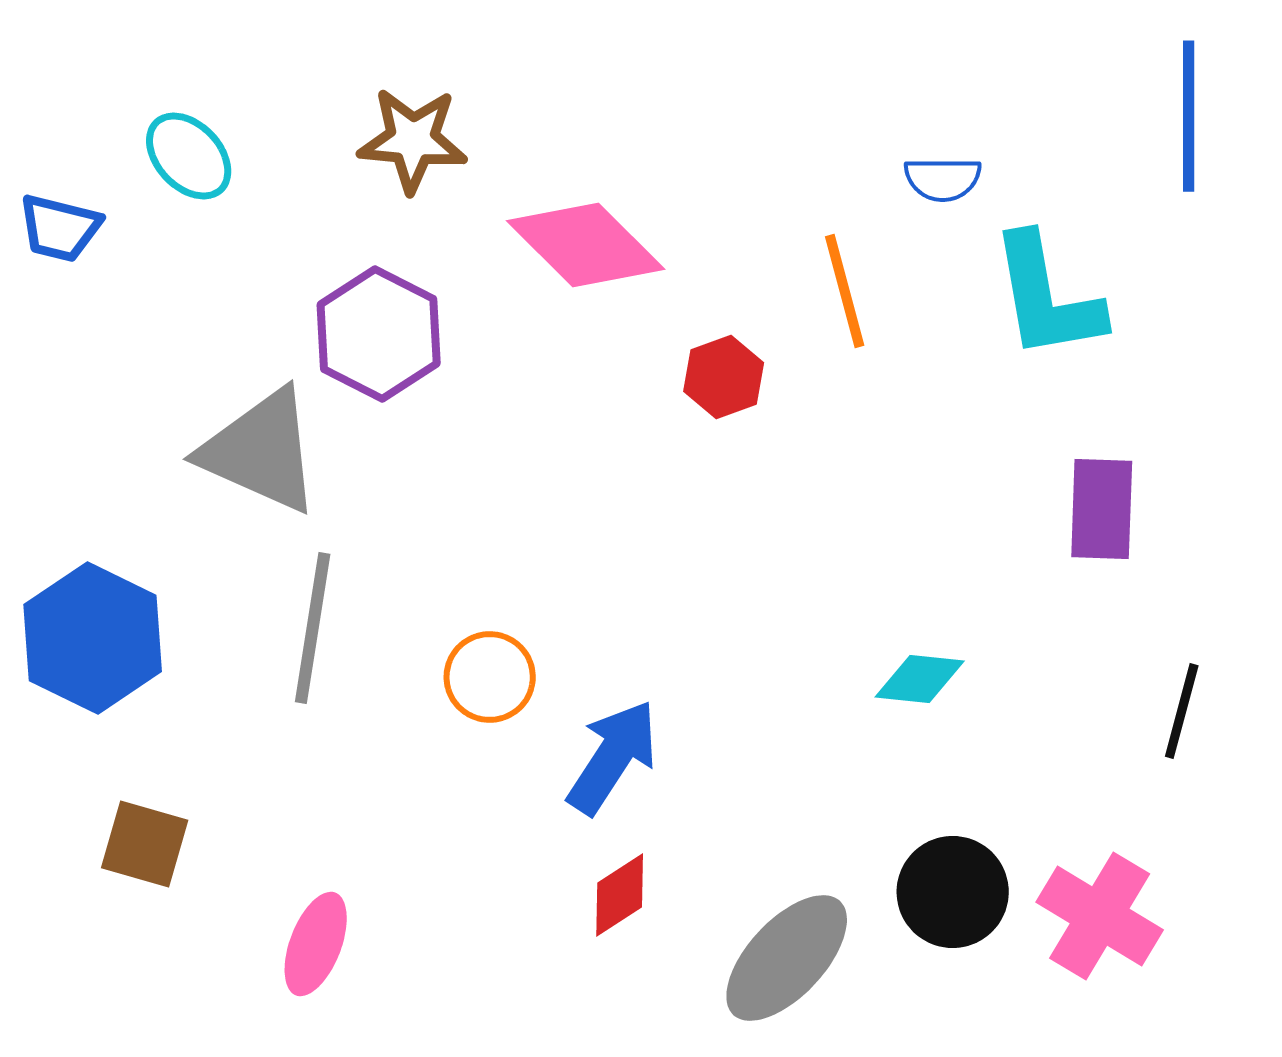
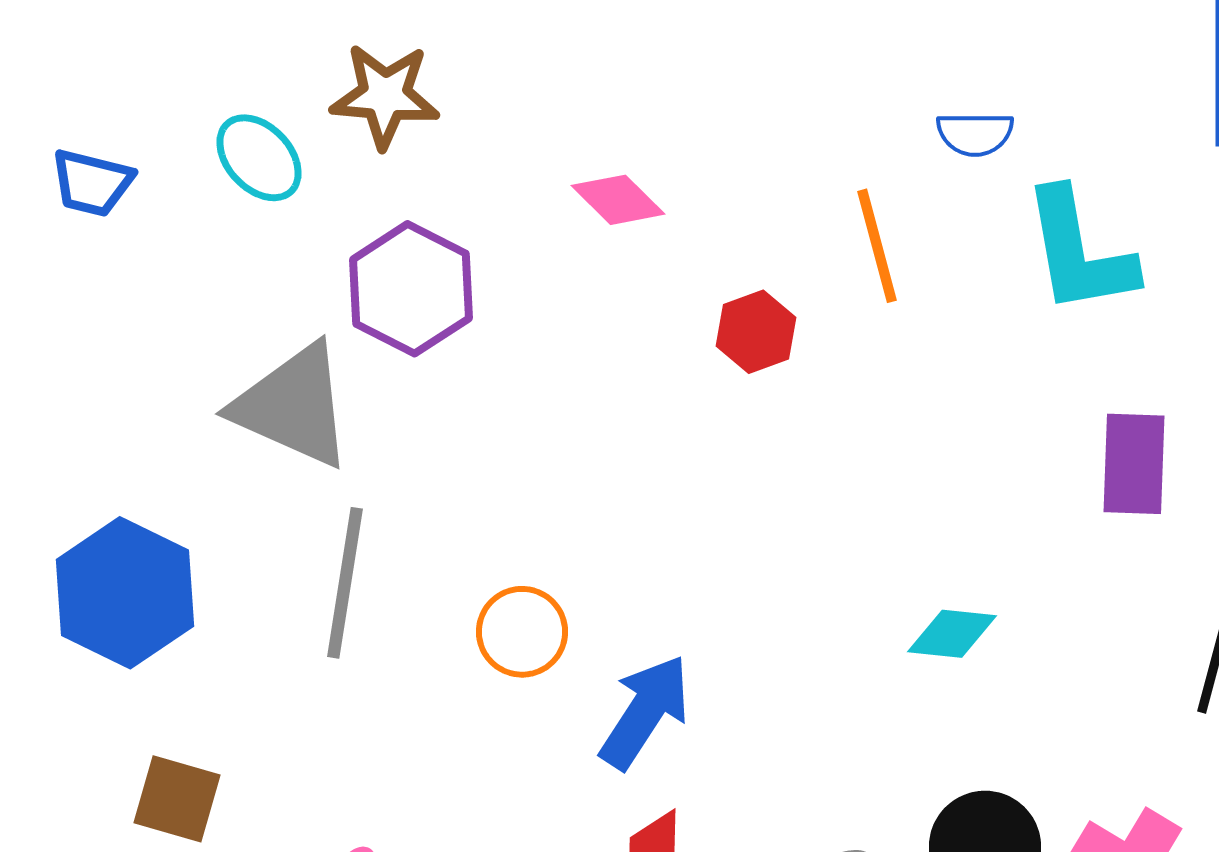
brown star: (413, 140) -> (385, 96), moved
cyan ellipse: (189, 156) -> (259, 158), moved
pink diamond: (586, 245) -> (618, 200), size x0.6

